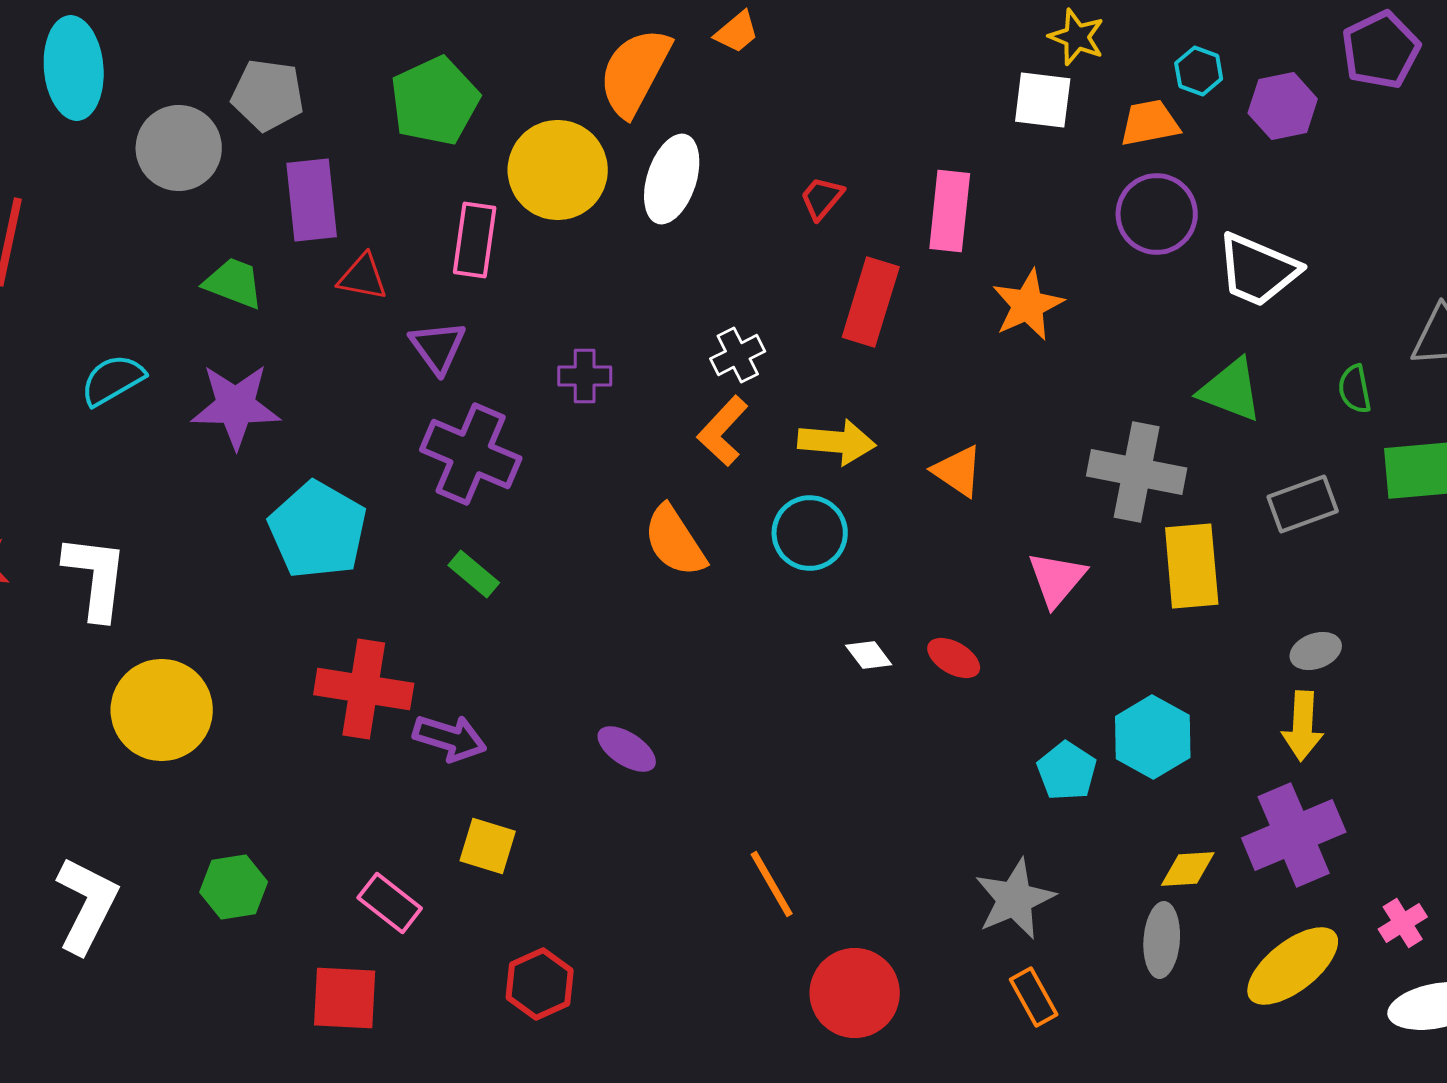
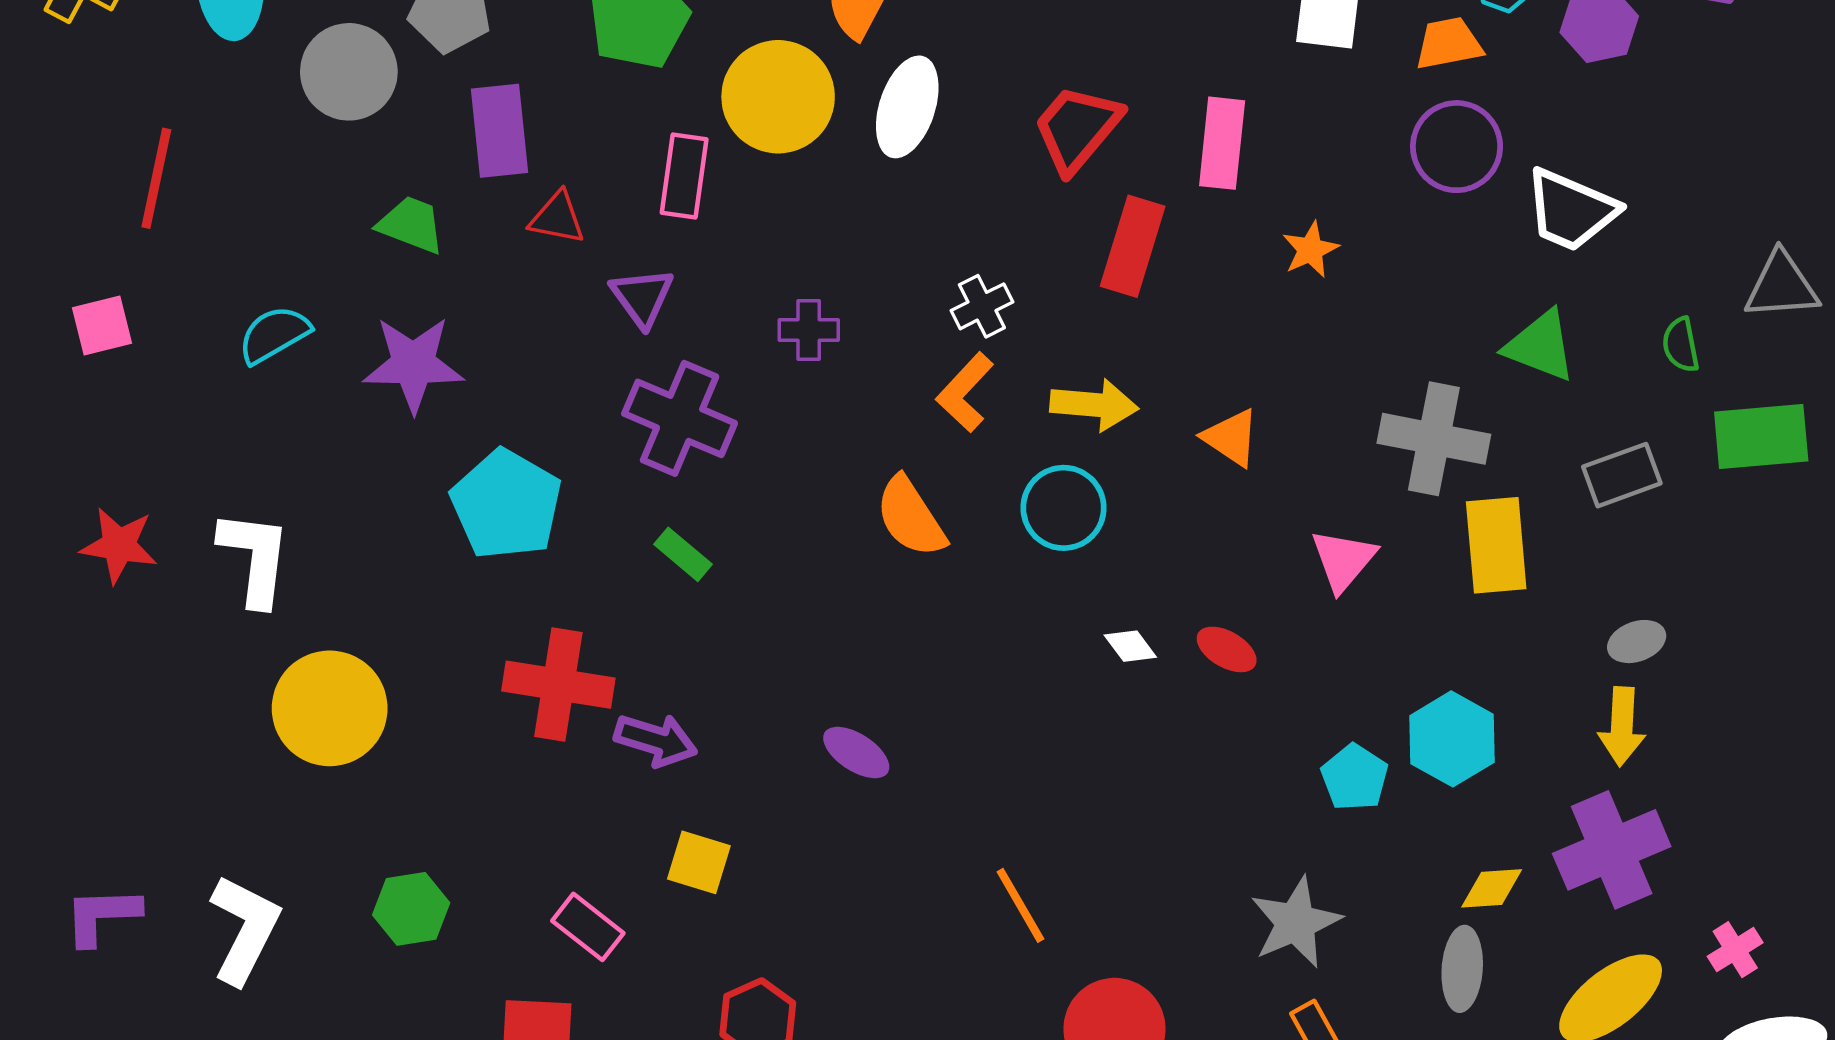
red trapezoid: (822, 198) -> (1077, 128), size x1.8
orange star: (1028, 305) -> (1310, 250), size x0.7

